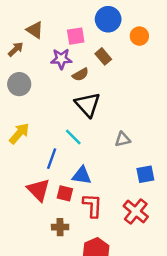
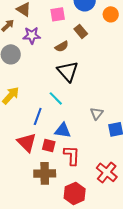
purple star: (61, 59) -> (32, 35), moved
gray triangle: (123, 139) -> (97, 113), moved, turned -40
red cross: (136, 211) -> (107, 172), moved
brown cross: (60, 227) -> (45, 173), size x1.5

